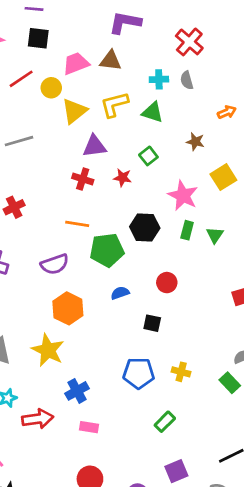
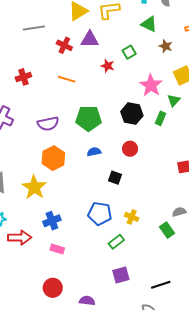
green triangle: (153, 112) -> (149, 24), moved
red cross: (83, 179) -> (64, 45), moved
orange line: (77, 224) -> (67, 79), moved
black hexagon: (145, 227) -> (132, 114), moved
green rectangle: (187, 230) -> (161, 118), moved
green triangle: (215, 235) -> (174, 100), moved
green rectangle: (165, 422) -> (116, 242), moved
purple square: (176, 471) -> (121, 275), moved

